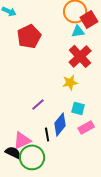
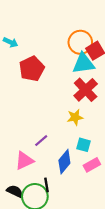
cyan triangle: (78, 31) -> (83, 63), size x1.6
black line: (47, 134) -> (46, 185), moved
pink triangle: (22, 140) -> (24, 161), moved

